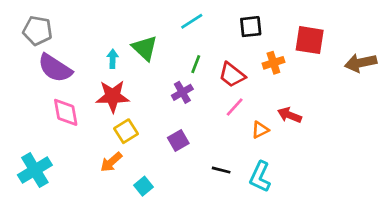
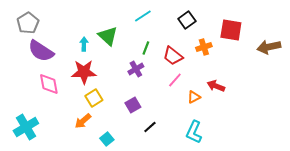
black square: (251, 27) -> (187, 20), turned -30
gray pentagon: (38, 31) -> (28, 23), turned 30
black line: (221, 170) -> (150, 127), moved, turned -56

